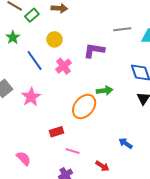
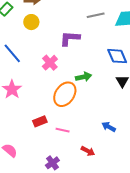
yellow circle: (54, 39) -> (31, 22), moved
pink cross: (63, 66) -> (50, 63), moved
pink line: (73, 151) -> (63, 130), moved

